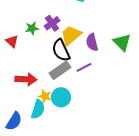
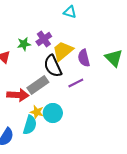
gray rectangle: (60, 70) -> (38, 85), moved

